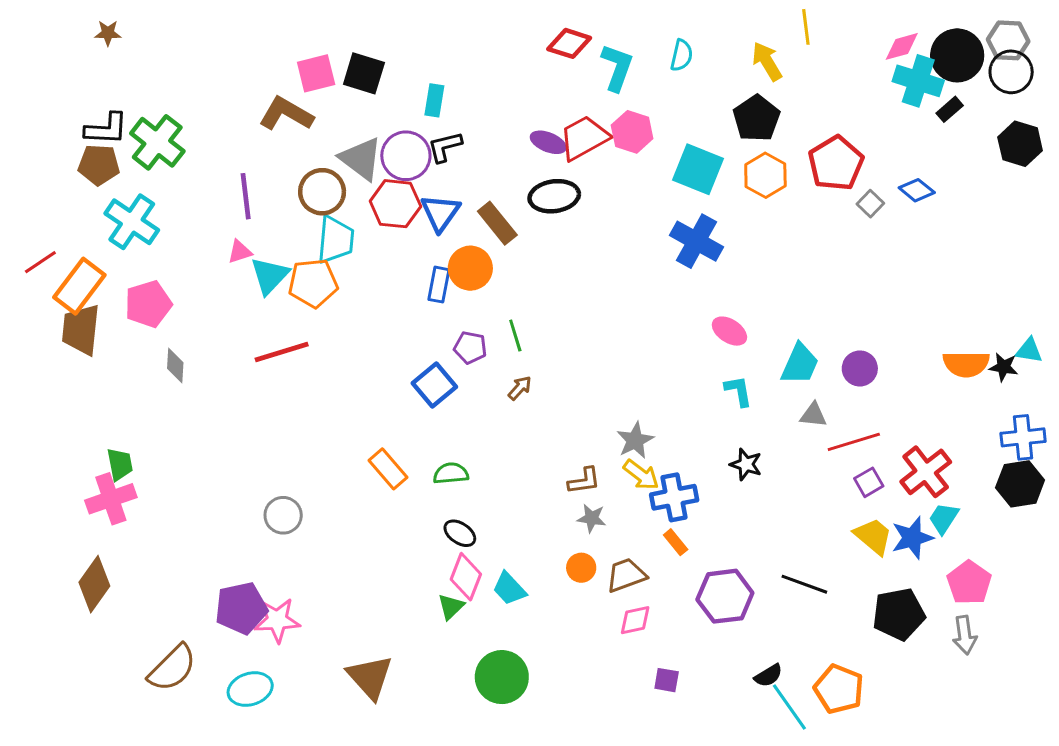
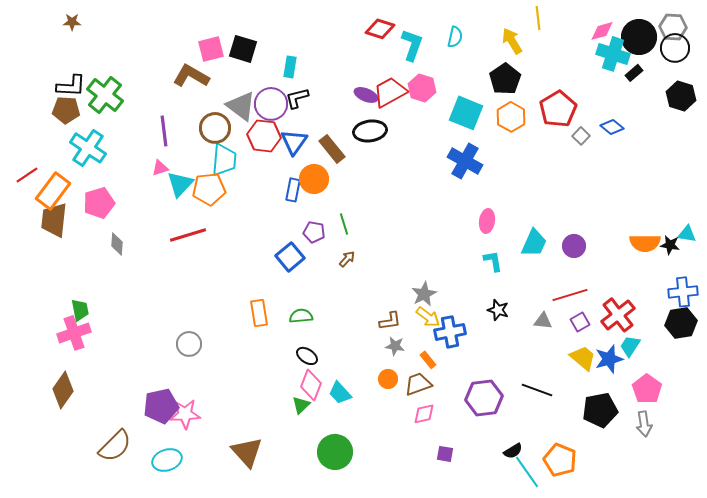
pink ellipse: (729, 331) -> (487, 221), turned 65
gray triangle: (813, 415) -> (543, 321), moved
orange rectangle: (388, 469) -> (259, 313), turned 32
orange rectangle: (676, 542) -> (428, 360), moved

